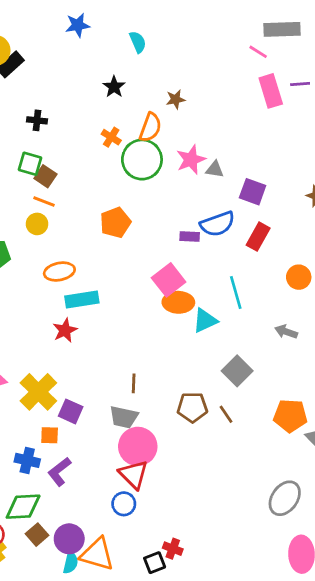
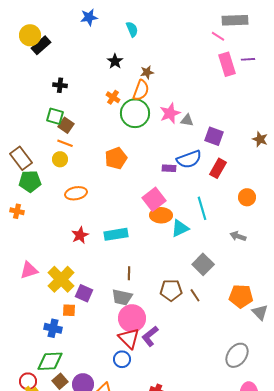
brown star: (176, 99) -> (147, 72), moved
cyan rectangle: (82, 299) -> (116, 234), moved
purple L-shape: (59, 472) -> (150, 336), moved

